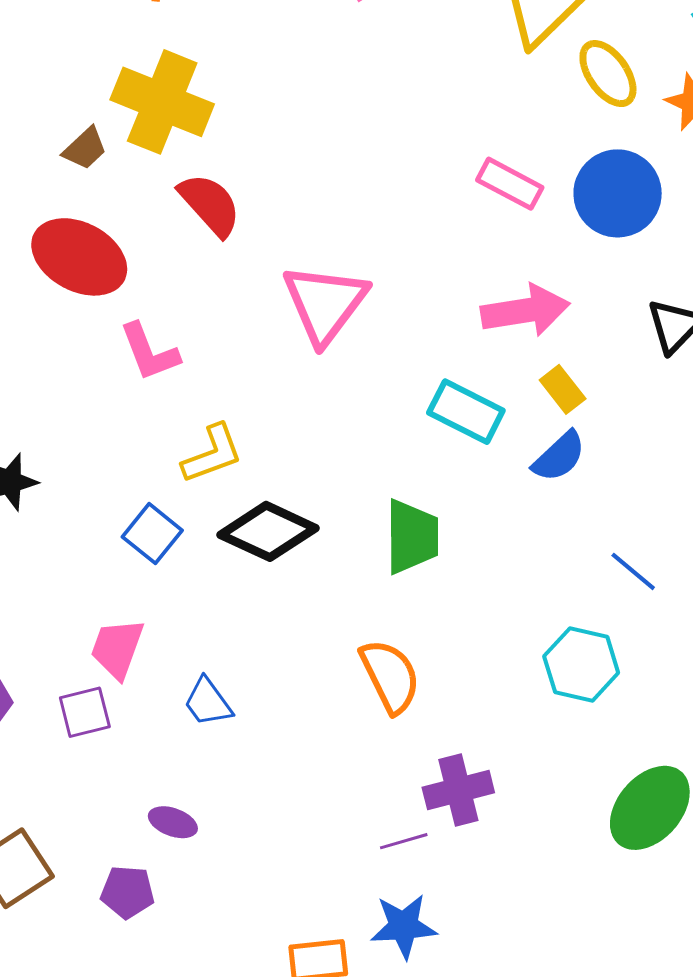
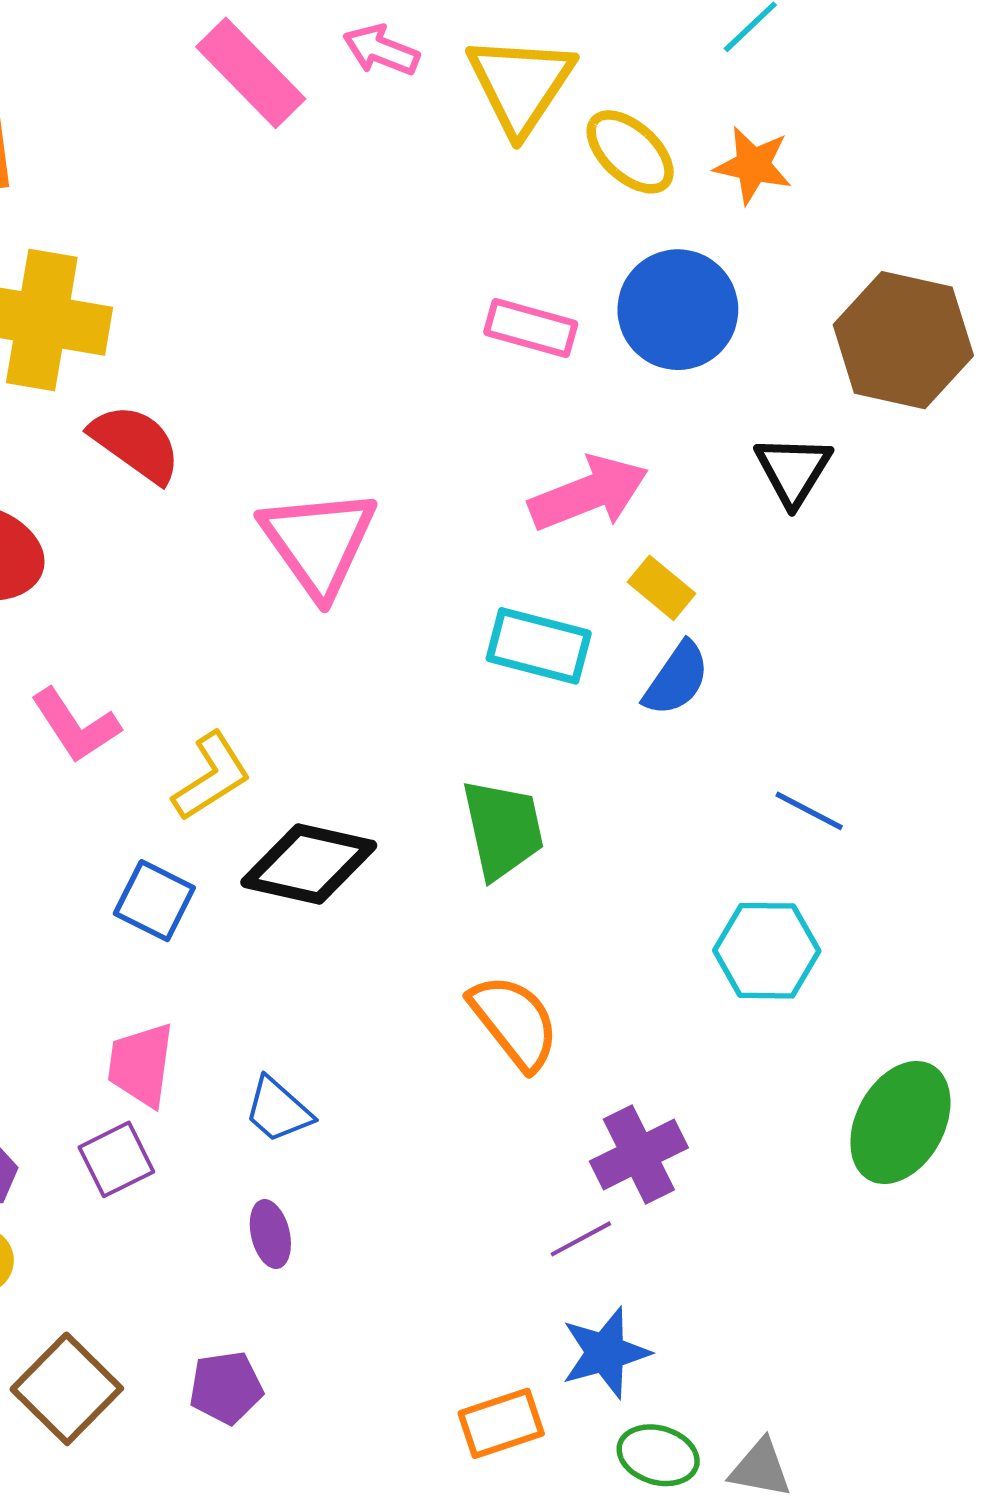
pink L-shape: (149, 352) -> (75, 726), moved
purple ellipse: (173, 822) -> (270, 1234), moved, turned 69

